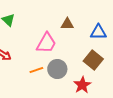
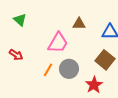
orange line: (36, 70) -> (48, 70), turned -40

